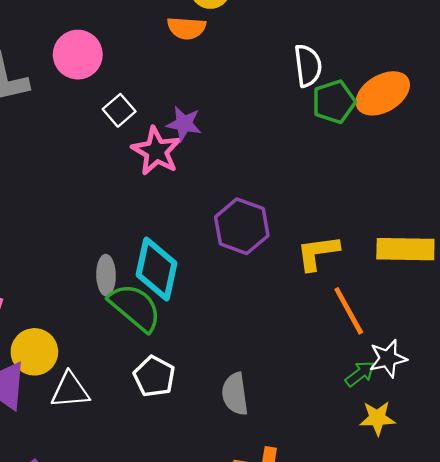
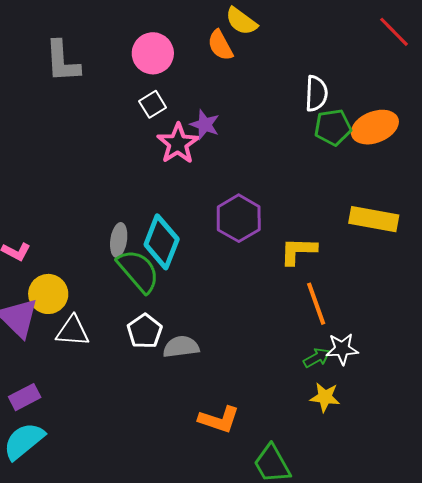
orange semicircle: (187, 28) -> (220, 45), turned 48
pink circle: (78, 55) -> (153, 53), moved
yellow rectangle: (405, 249) -> (374, 219), moved
gray semicircle: (235, 394) -> (181, 347), moved, turned 81

